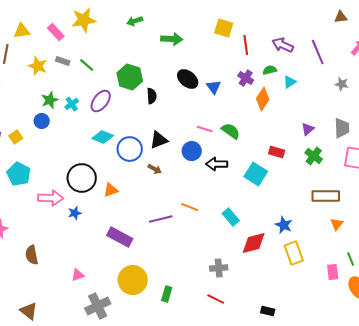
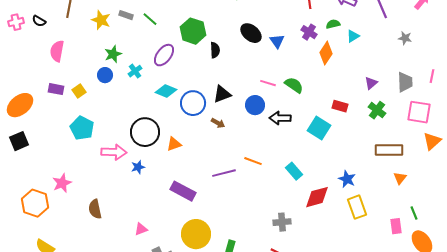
cyan cross: (72, 104) -> (135, 71), moved

